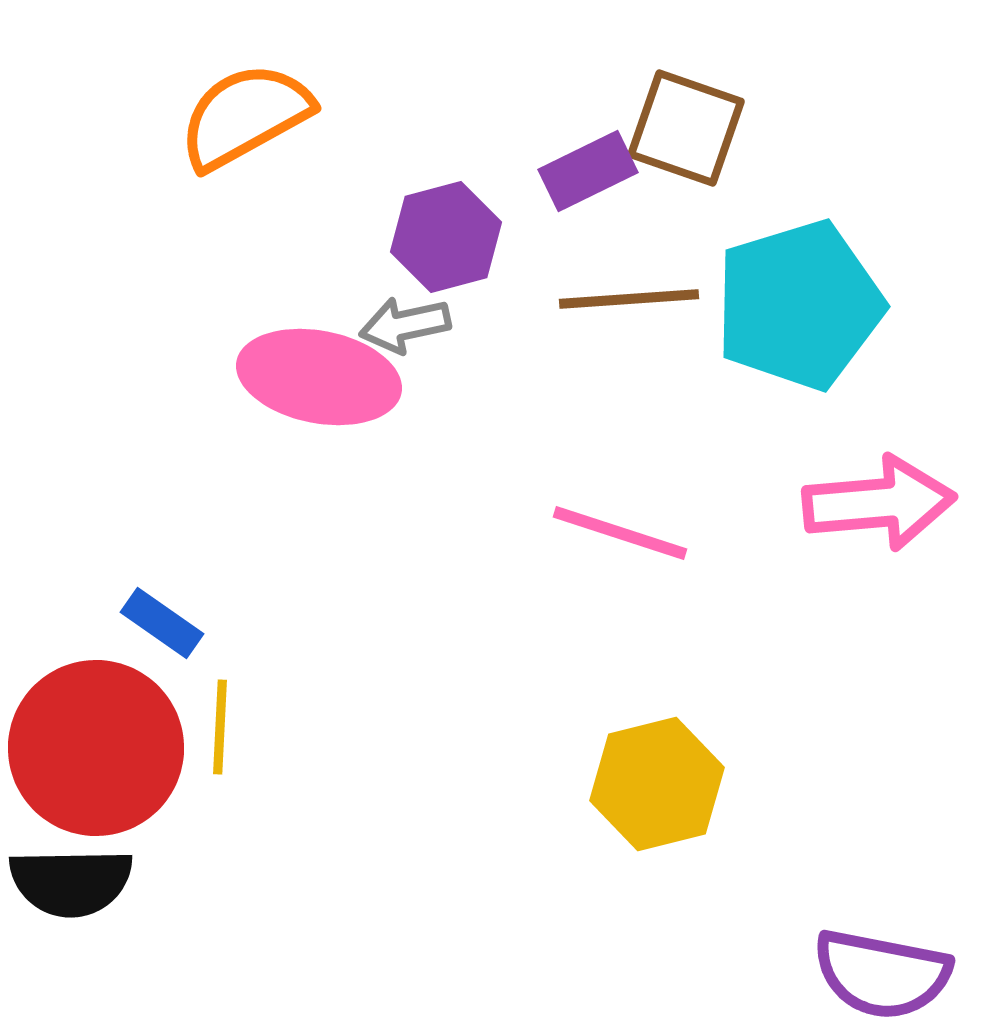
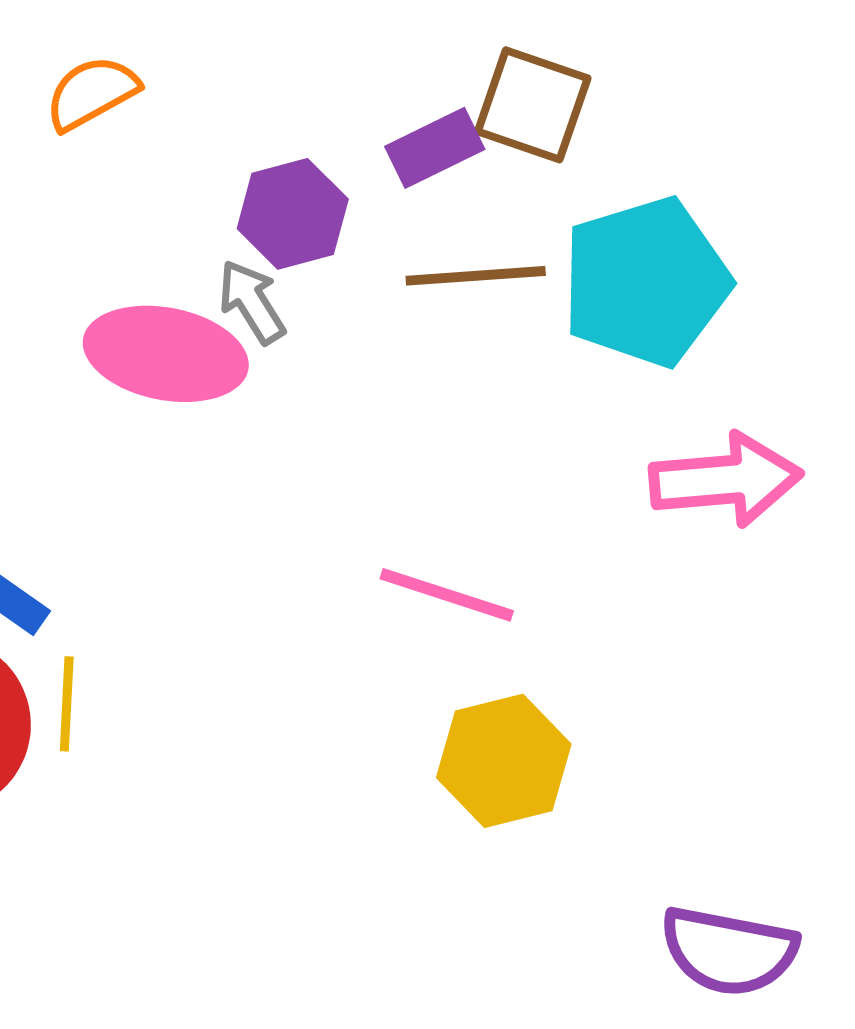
orange semicircle: (245, 116) -> (92, 93), size x0.7
gray arrow: (405, 325) -> (252, 302), turned 70
pink line: (620, 533) -> (447, 595), moved

